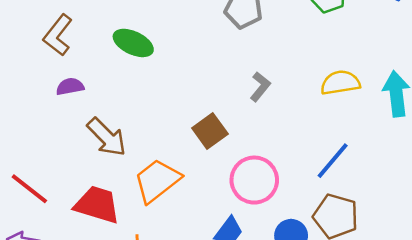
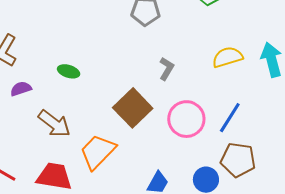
green ellipse: (133, 43) -> (69, 71), moved, size x0.7
brown square: (210, 131) -> (133, 108), size x1.4
pink circle: (254, 180) -> (186, 119), moved

